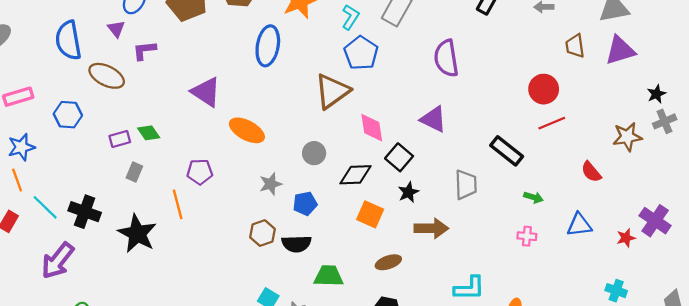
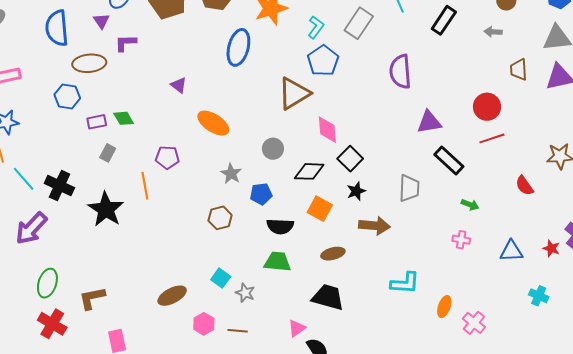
brown ellipse: (107, 76) -> (89, 63), turned -36
purple triangle: (206, 92) -> (179, 85), size x0.6
blue hexagon: (68, 115) -> (67, 96), moved
purple triangle: (434, 119) -> (429, 122), moved, turned -40
gray star: (271, 184) -> (231, 174), turned -30
blue triangle: (579, 225) -> (511, 251), moved
red star: (626, 238) -> (551, 248), turned 30
black semicircle: (296, 244) -> (280, 226), moved

